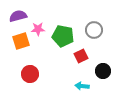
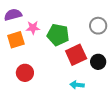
gray circle: (94, 30) -> (98, 26), moved
red square: (81, 56) -> (76, 55), size x1.5
black circle: (103, 71) -> (98, 62), moved

